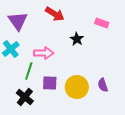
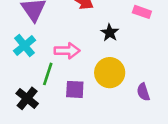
yellow circle: (77, 87) -> (110, 73), moved
black cross: (25, 97) -> (27, 98), moved

